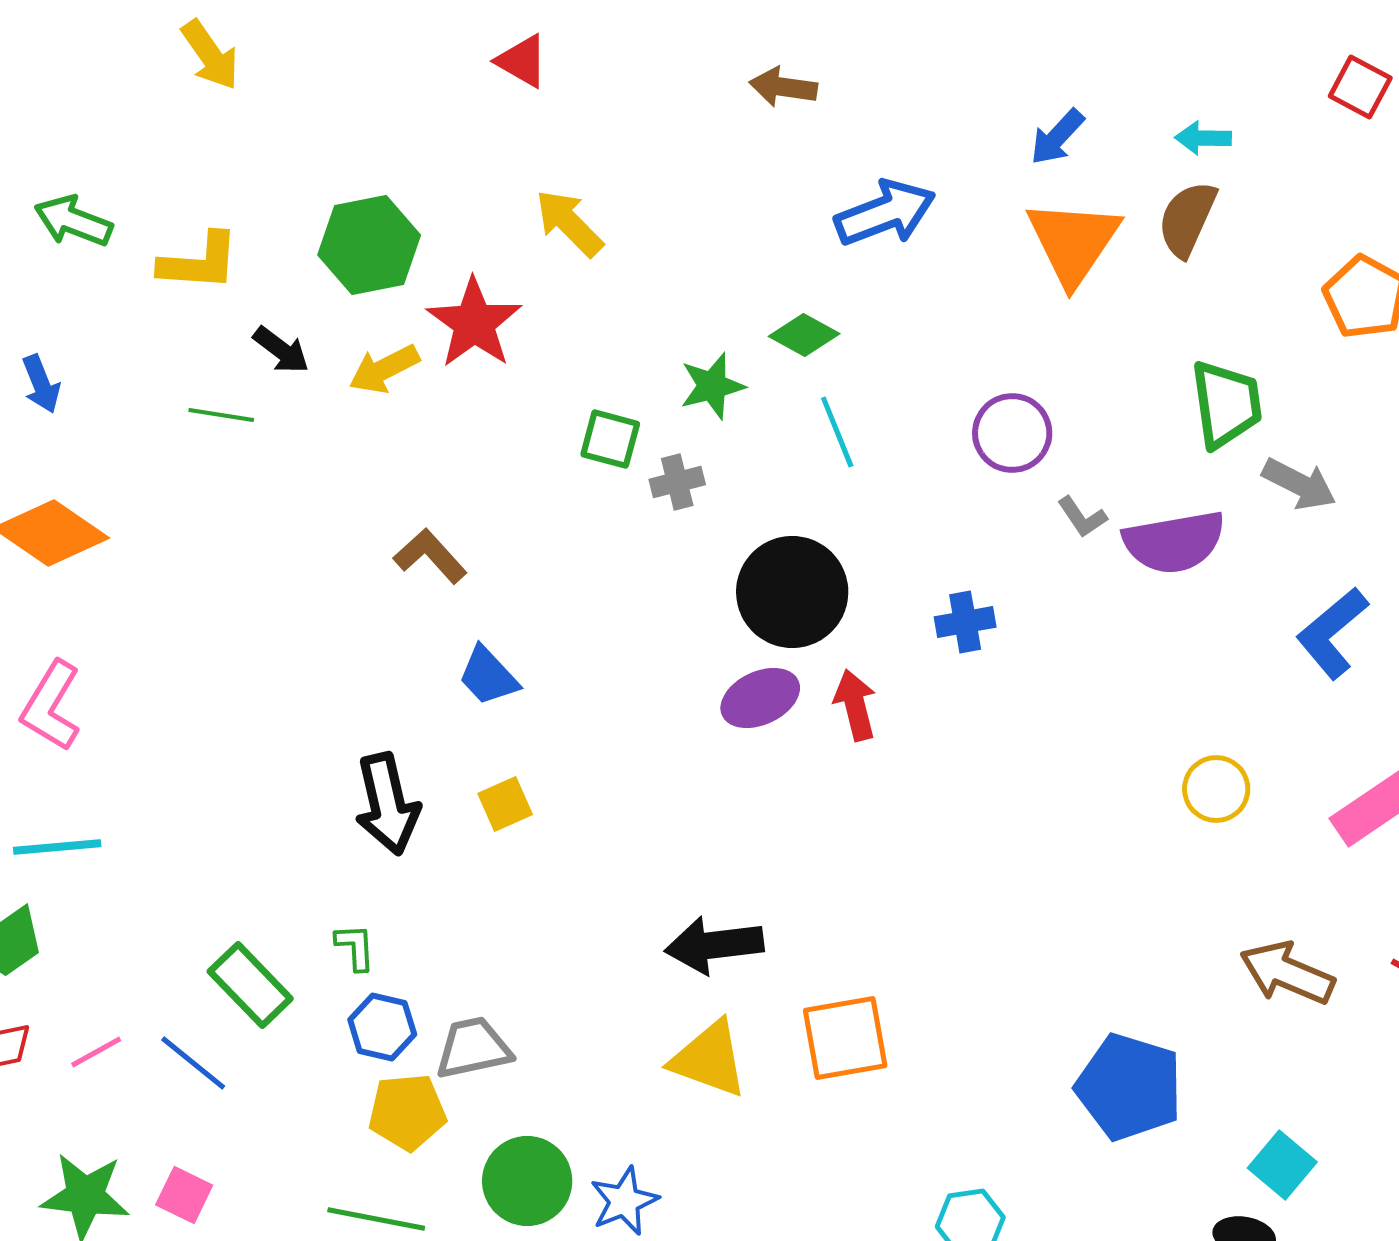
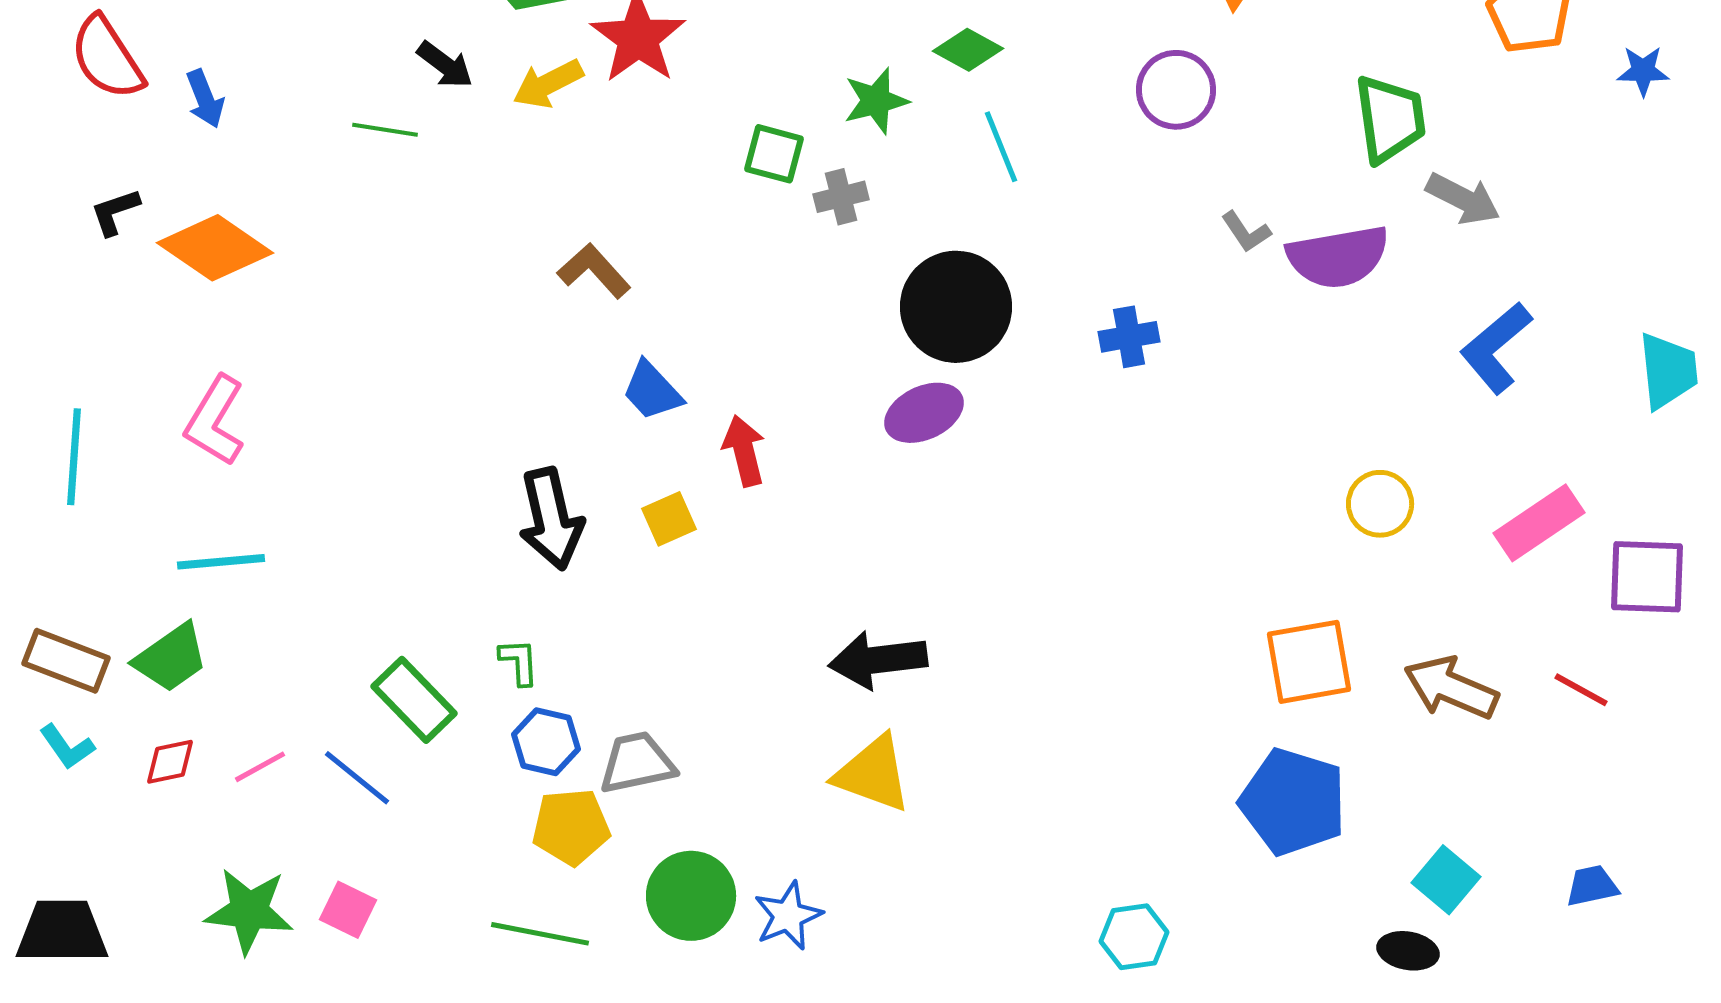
purple circle: (1012, 433) -> (1176, 90), moved
red arrow: (855, 705) -> (744, 451), moved
orange square: (845, 1038) -> (1309, 662), moved

